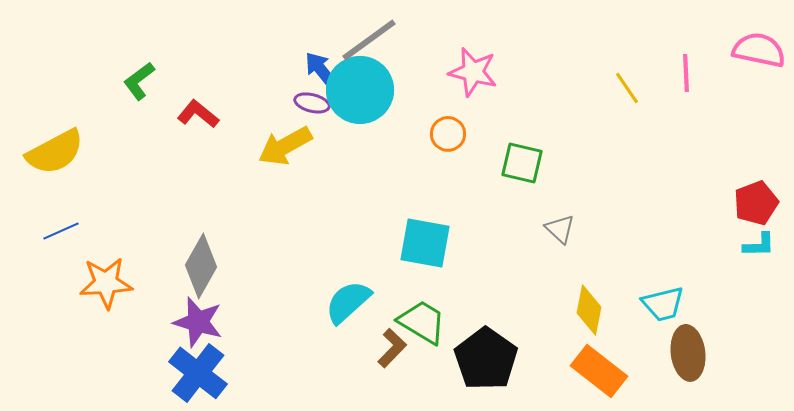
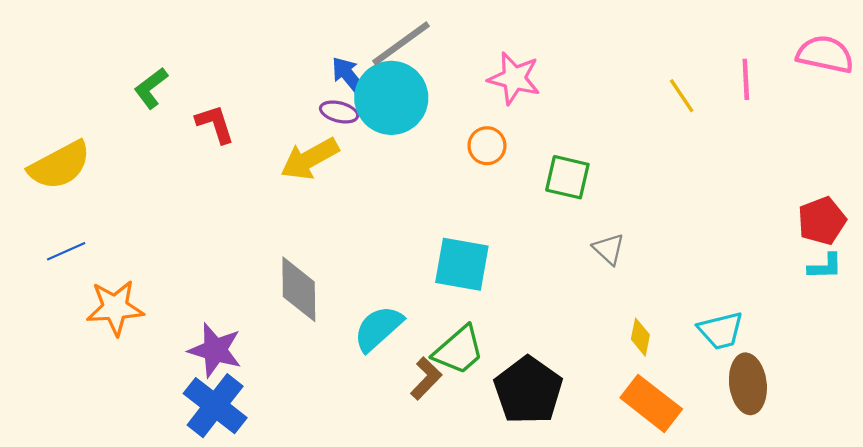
red L-shape: (198, 114) -> (215, 124), turned 33
gray diamond: (201, 266) -> (299, 289), moved, turned -30
yellow diamond: (589, 310) -> (640, 337), size x0.7
green trapezoid: (422, 322) -> (459, 350), turned 108

